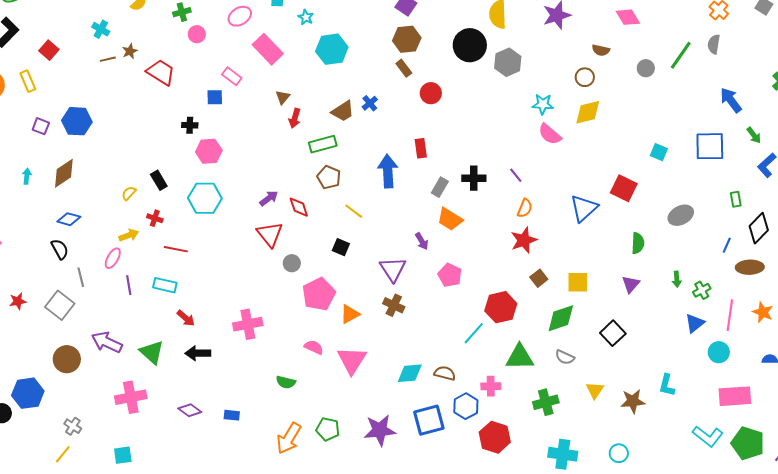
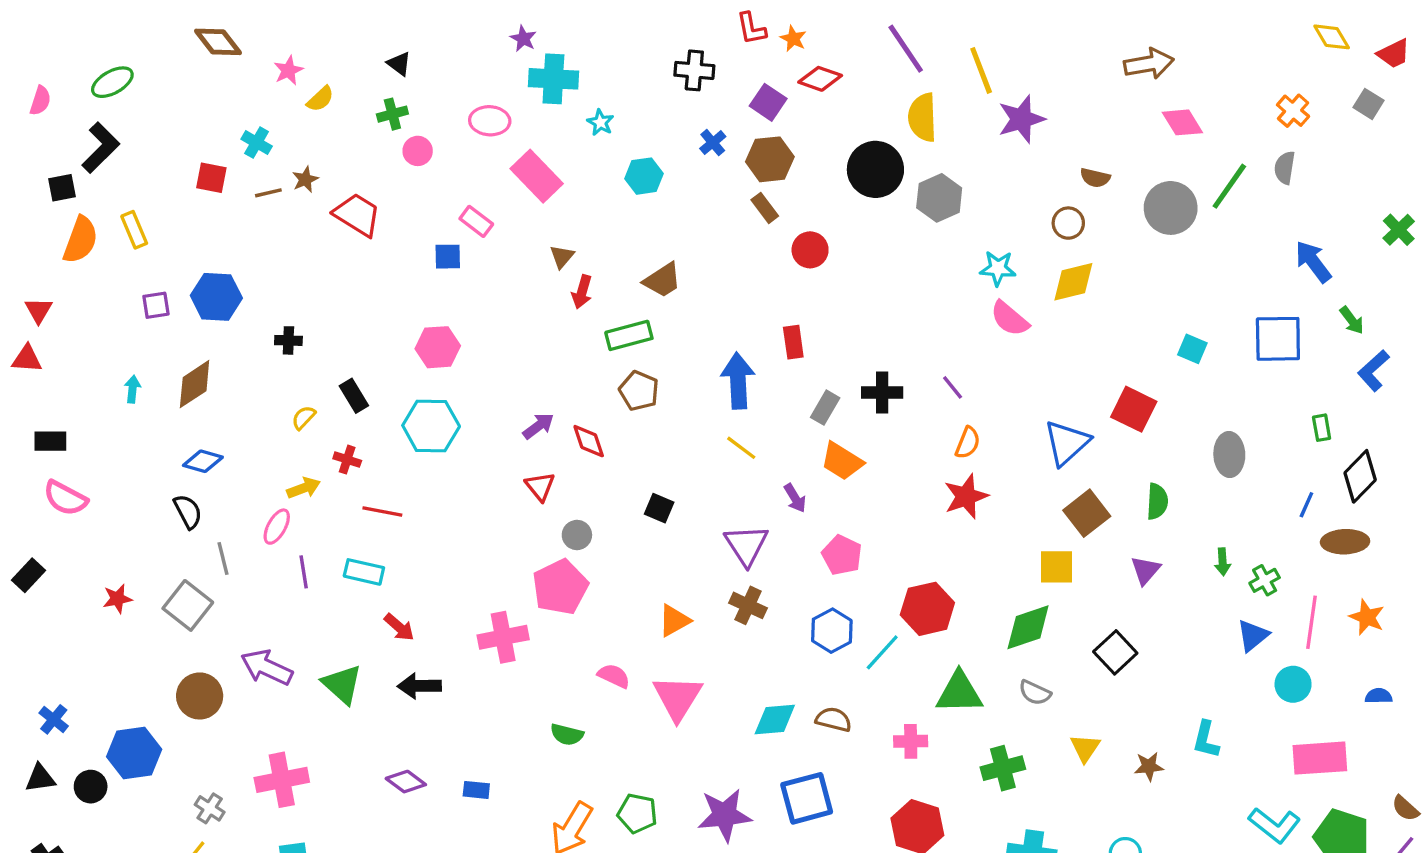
pink ellipse: (240, 16) -> (490, 121), turned 35
pink diamond: (628, 17) -> (1182, 122), moved
cyan hexagon: (332, 49) -> (644, 176), size x0.7
red square: (49, 50) -> (211, 178), moved, turned -30
gray circle: (646, 68) -> (1171, 208), size x1.8
blue cross: (370, 103) -> (713, 143), moved
black cross: (190, 125) -> (288, 340), moved
purple square: (41, 126) -> (156, 305), turned -30
yellow line: (354, 211) -> (741, 448), moved
gray ellipse: (681, 215) -> (1229, 454), turned -65
red triangle: (270, 234) -> (540, 486), size x0.7
brown square: (539, 278) -> (1087, 513), moved, size x1.5
pink pentagon: (319, 294) -> (560, 587), moved
pink cross: (131, 397) -> (282, 780), moved
brown star: (633, 401) -> (1149, 766), size x0.7
blue hexagon: (466, 406) -> (832, 631), moved

